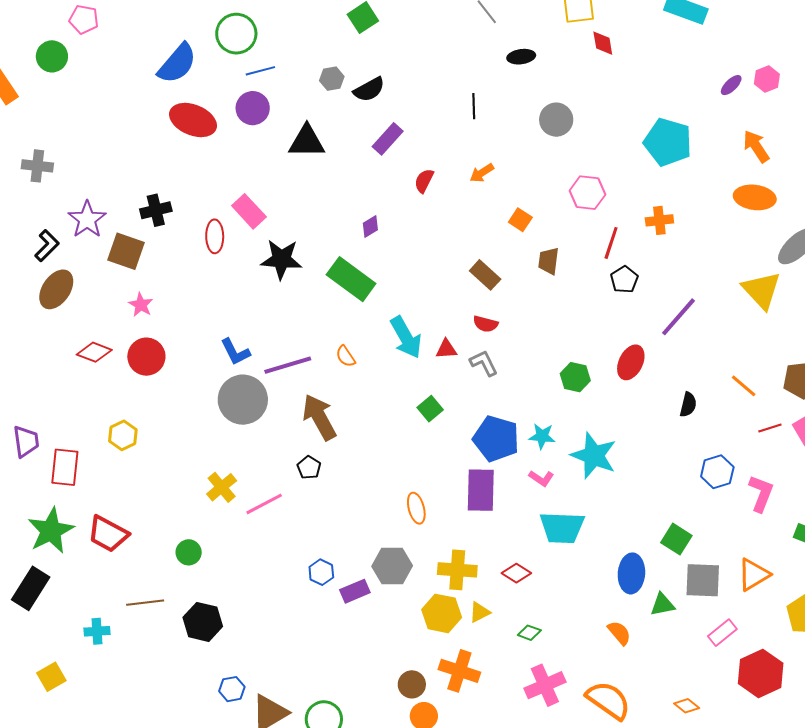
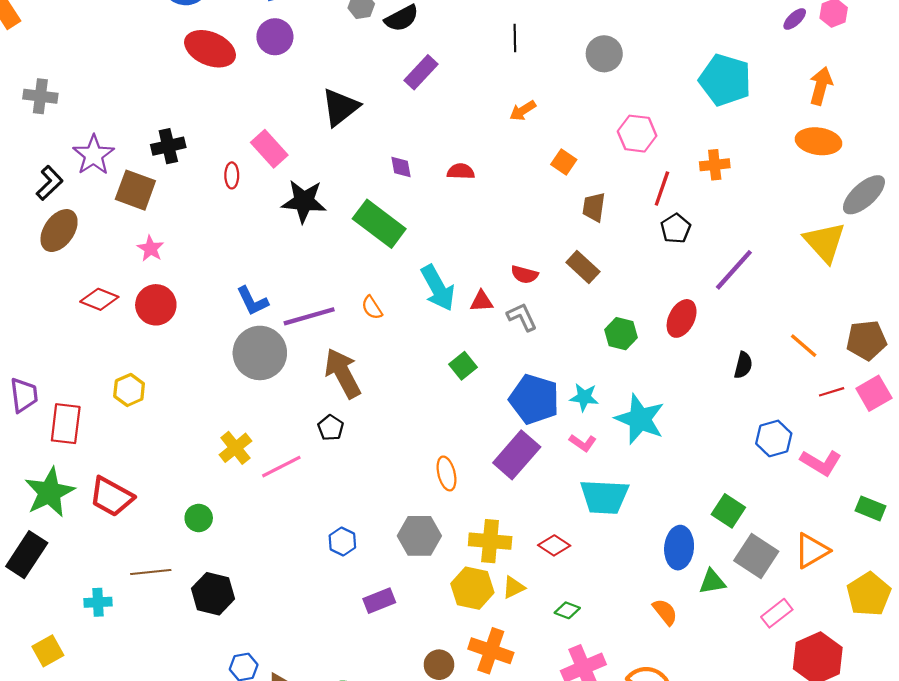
black triangle: (307, 141) -> (340, 107), moved, turned -39
orange arrow: (756, 146) -> (821, 86), turned 48
red semicircle: (424, 181) -> (461, 171), moved, turned 65
purple diamond: (370, 226) -> (401, 167), turned -70
red ellipse: (215, 236) -> (232, 175), size x0.7
brown rectangle: (485, 275) -> (583, 267), moved
purple rectangle: (481, 490) -> (517, 455), turned 39
pink L-shape: (761, 493) -> (821, 463), turned 99
gray square: (703, 580) -> (756, 556), turned 30
purple rectangle: (355, 591) -> (379, 601), moved

